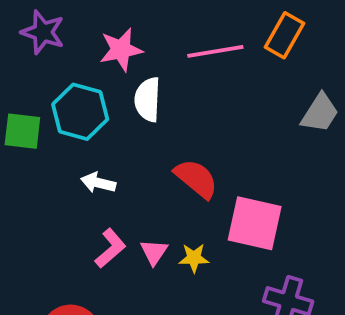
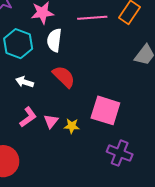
red semicircle: (196, 179) -> (64, 77), moved

